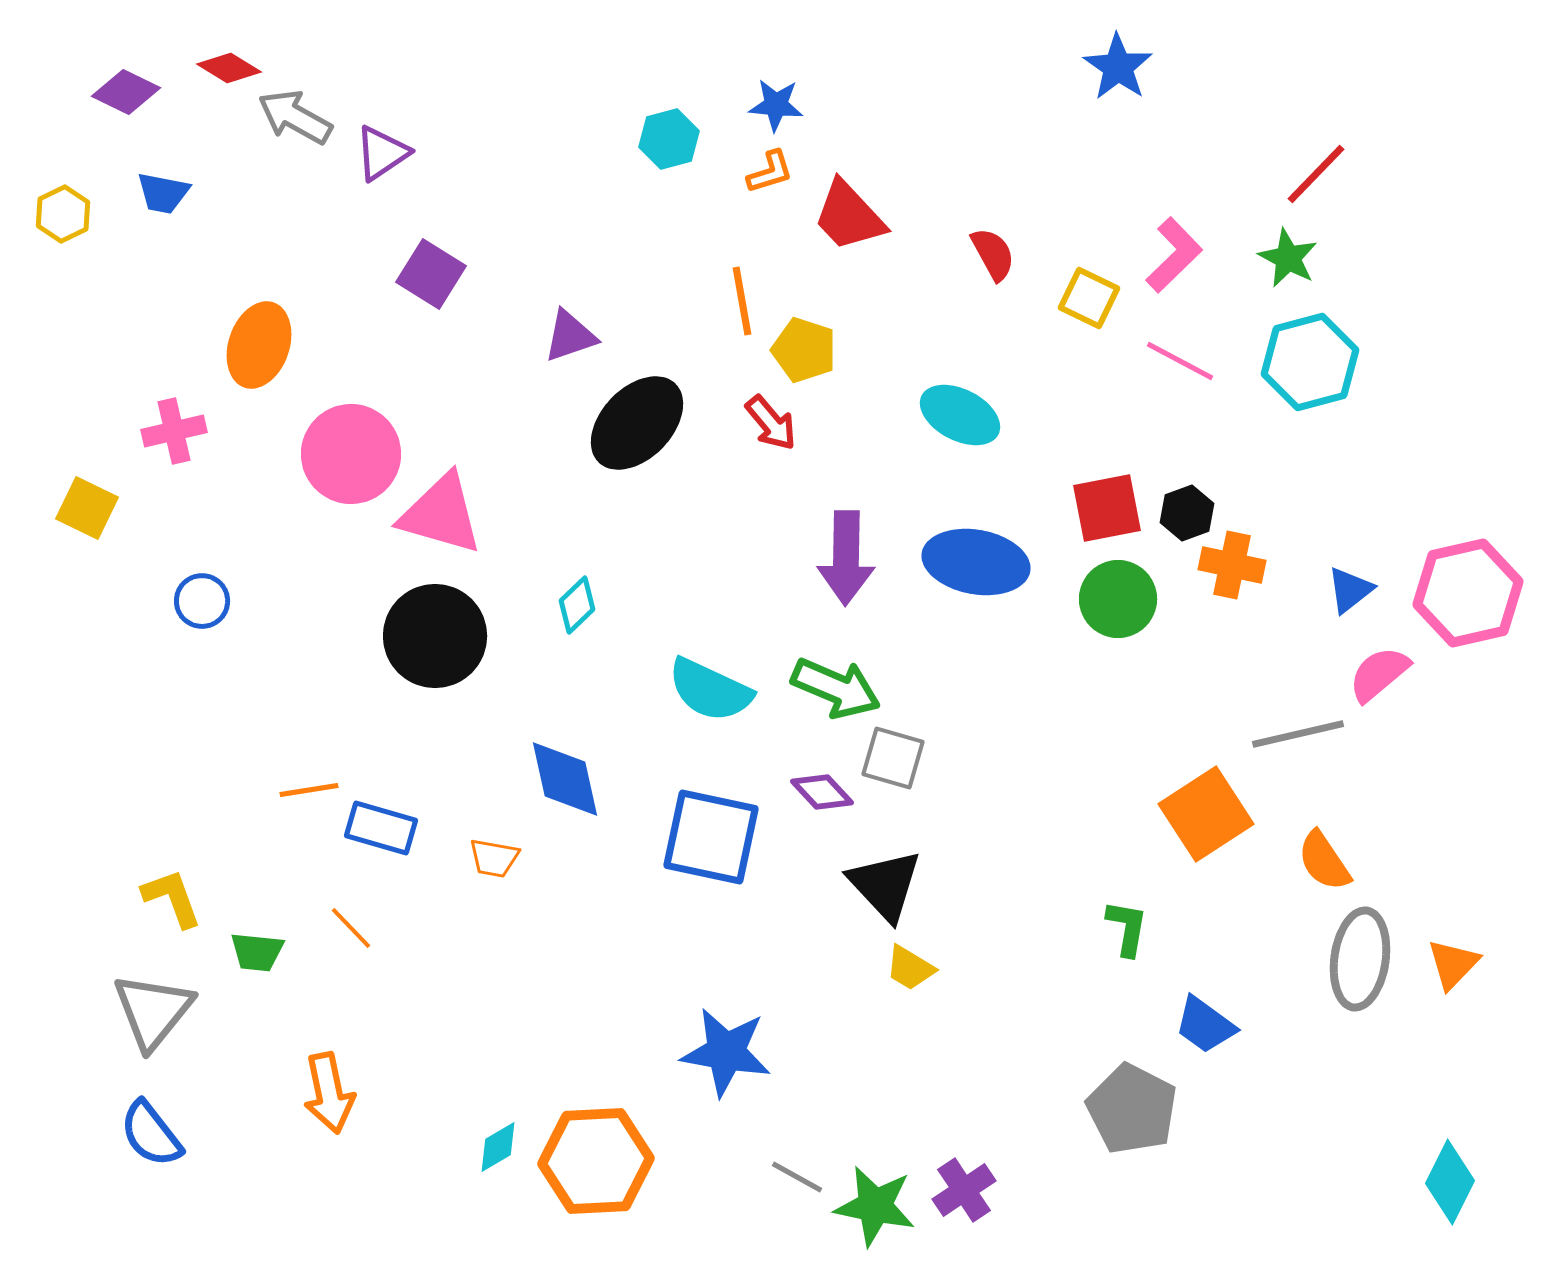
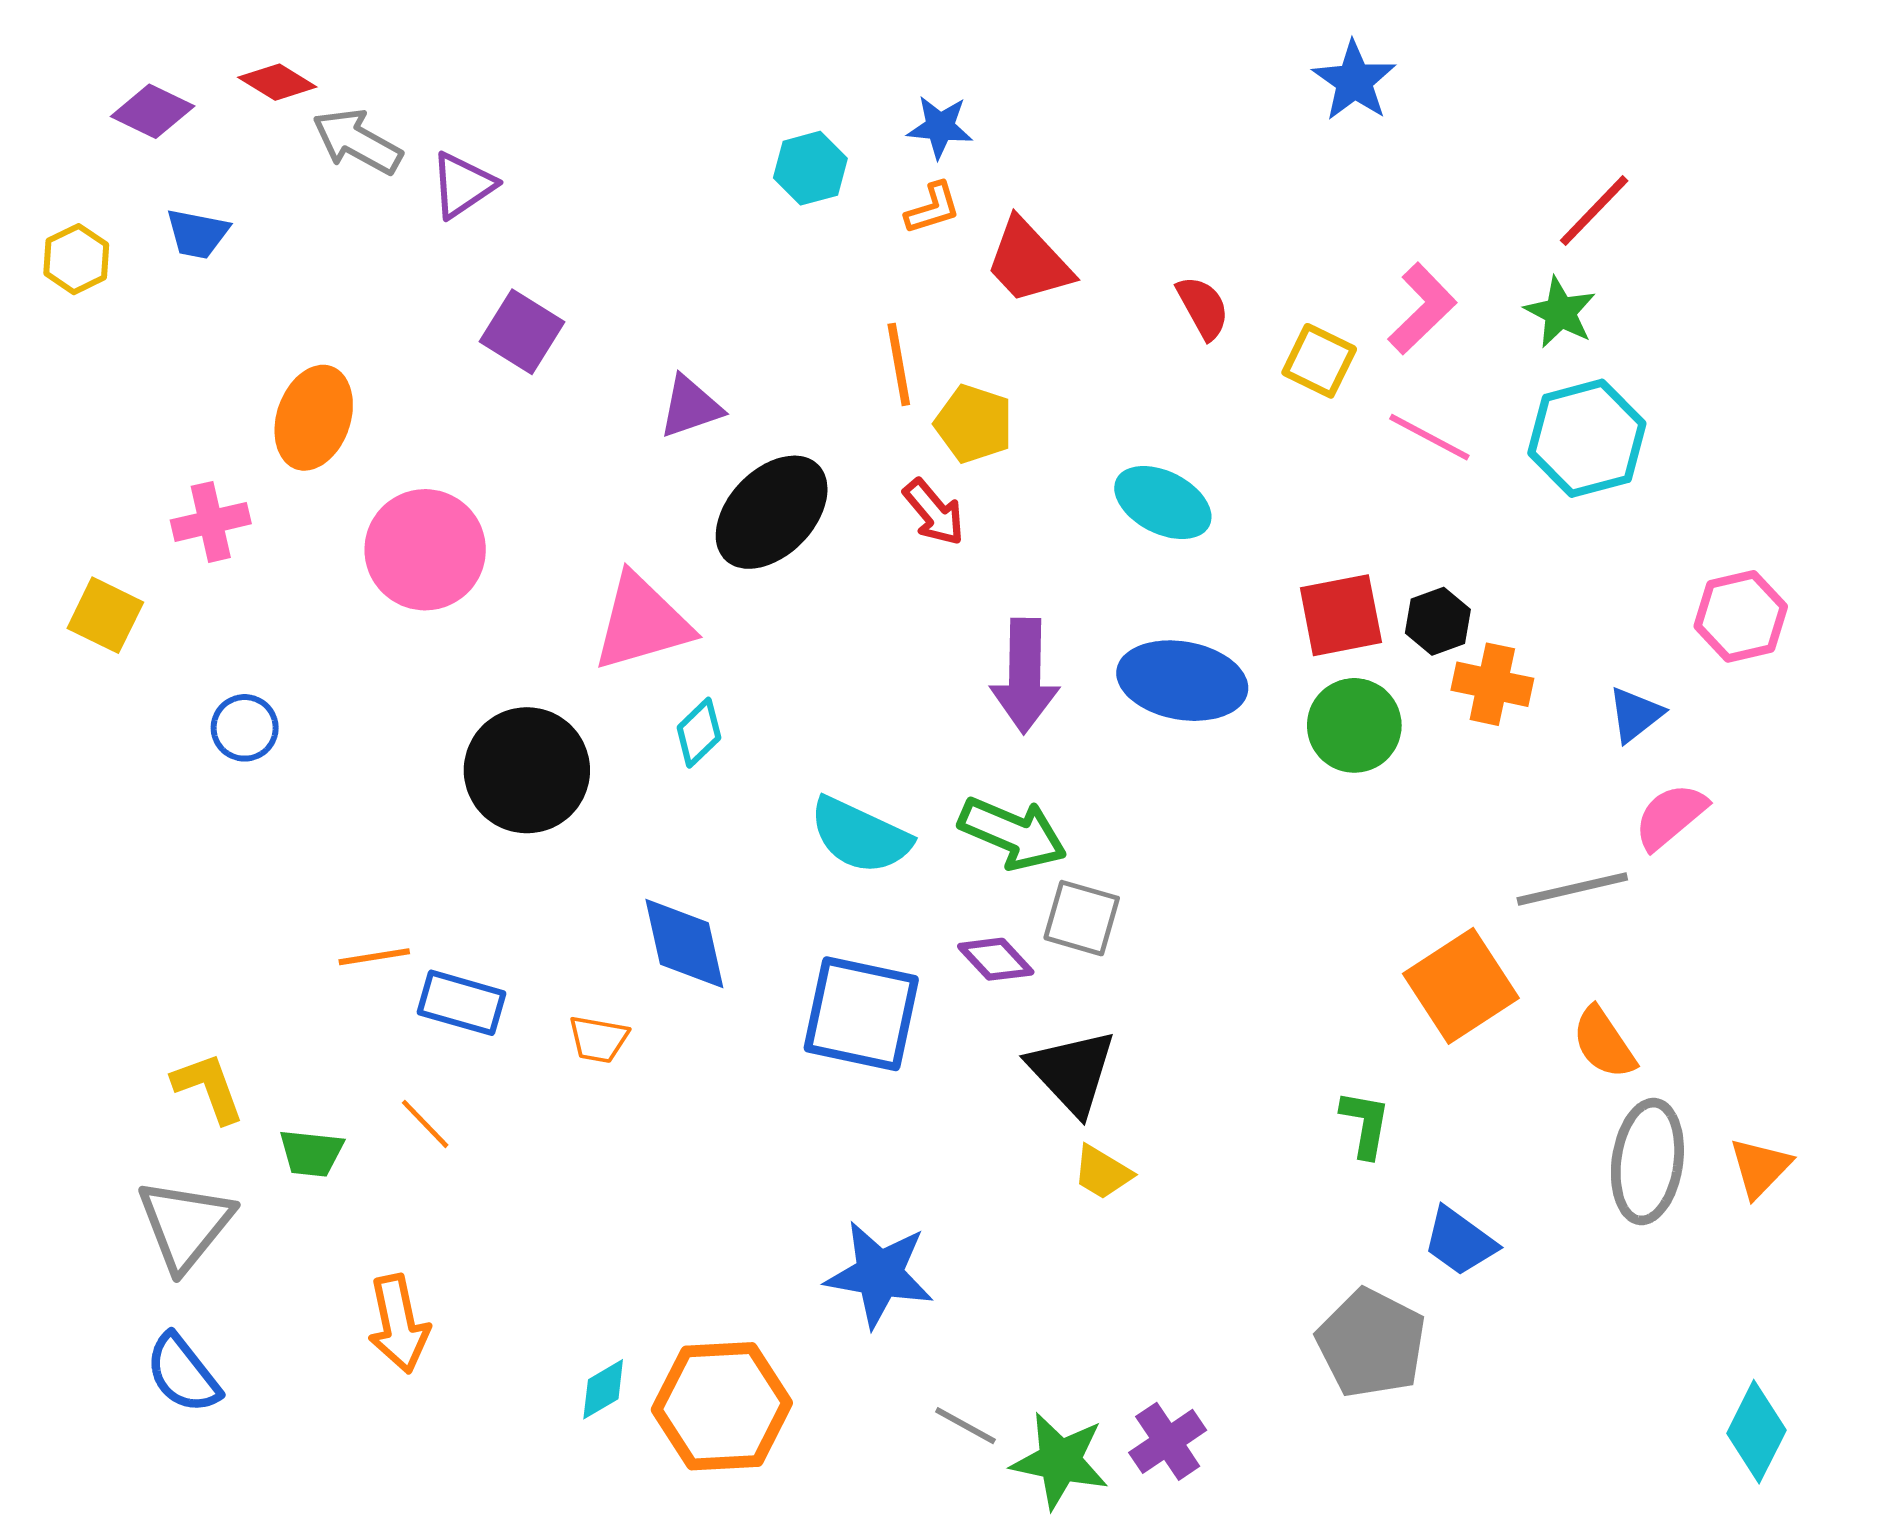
pink triangle: (441, 514) -> (642, 622), moved, turned -32
pink hexagon: (1468, 593) -> (1741, 616), moved, size x0.7

